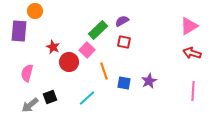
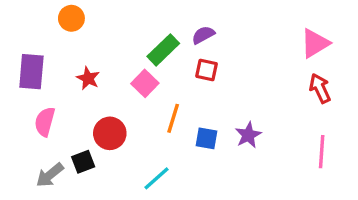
orange circle: (35, 11) -> (71, 18), moved
purple rectangle: (19, 31) -> (31, 72), moved
red arrow: (192, 53) -> (320, 88), turned 48
red circle: (69, 62) -> (110, 133), moved
orange line: (104, 71) -> (173, 118), turned 36
cyan line: (87, 98) -> (156, 178), moved

